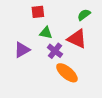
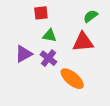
red triangle: (77, 39) -> (83, 42), turned -30
purple cross: (55, 51) -> (48, 58), moved

